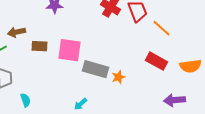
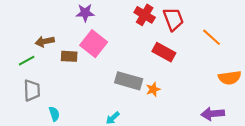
orange line: (161, 28) -> (212, 37), moved
pink square: (69, 50) -> (94, 44), moved, turned 30
red rectangle: (156, 61) -> (164, 52), moved

